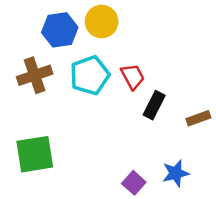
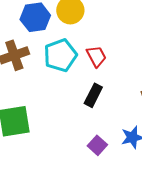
black rectangle: (154, 105) -> (93, 95), moved

